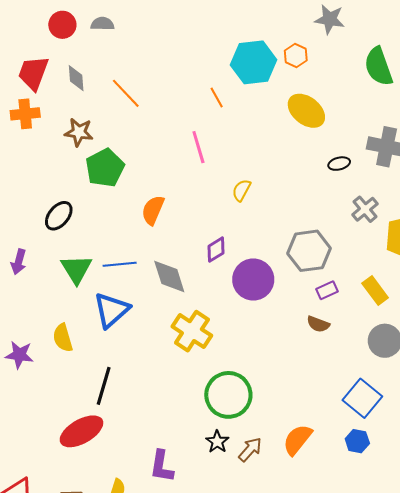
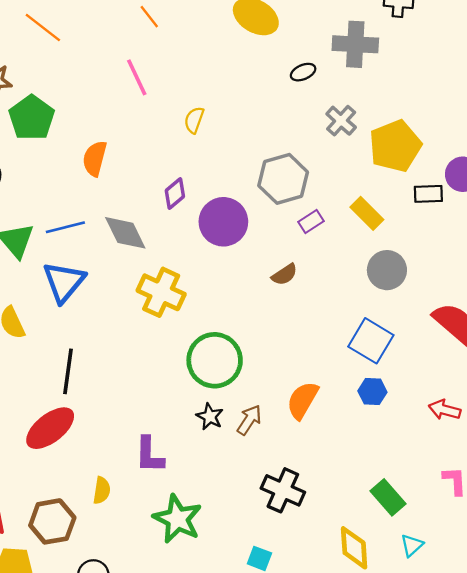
brown semicircle: (318, 324) -> (284, 275), moved, turned -45

